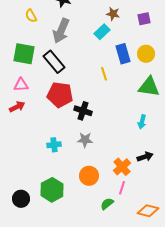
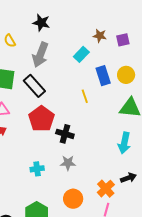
brown star: (113, 14) -> (100, 36), moved
red pentagon: (60, 95) -> (41, 119), turned 30
cyan arrow: (142, 122) -> (124, 143), size x1.5

